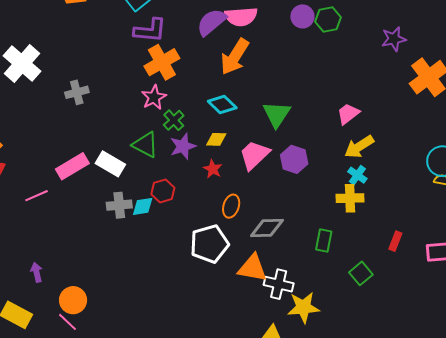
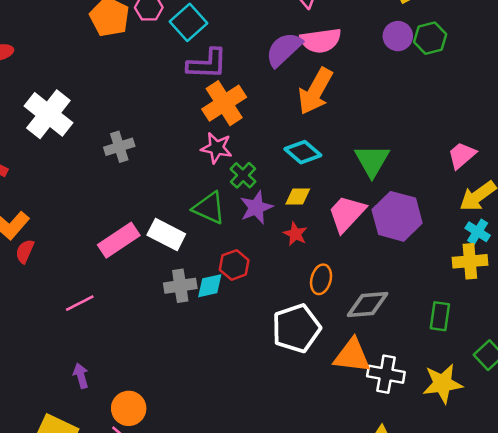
pink star: (154, 97) -> (217, 148), turned -30
purple hexagon: (294, 159) -> (397, 216), size x1.4
pink line: (37, 196) -> (80, 303), moved
yellow star: (303, 307) -> (443, 384), moved

